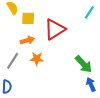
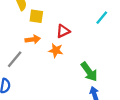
red triangle: (55, 29) -> (63, 31), size x0.6
orange star: (37, 59) -> (56, 50), moved

